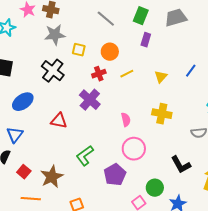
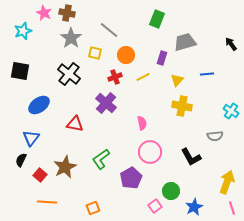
gray trapezoid: (176, 18) -> (185, 42), moved
gray line: (106, 19) -> (109, 30), moved
gray star: (55, 35) -> (71, 38), turned -30
purple rectangle: (146, 40) -> (162, 58), moved
blue line: (191, 71) -> (207, 74), turned 48
yellow cross: (162, 114) -> (182, 106), moved
black L-shape: (181, 165) -> (191, 157), moved
brown star: (52, 177) -> (65, 167), moved

